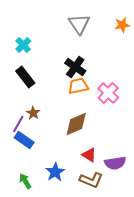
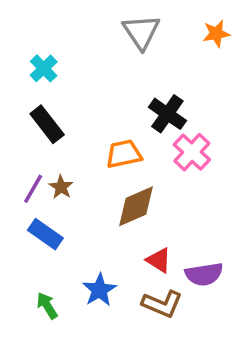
black cross: (75, 67) -> (167, 114), moved
orange trapezoid: (78, 86) -> (124, 154), moved
purple line: (18, 124) -> (33, 189), moved

